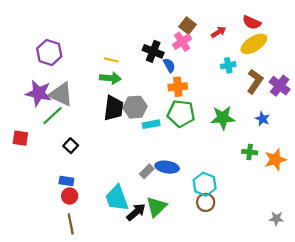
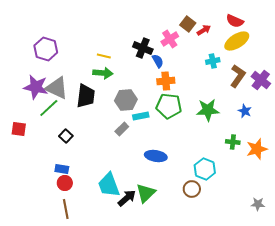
brown square: (187, 26) -> (188, 24), moved
black trapezoid: (114, 108) -> (86, 96), moved
gray rectangle: (147, 171) -> (122, 129), moved
cyan hexagon: (205, 184) -> (205, 169), moved

